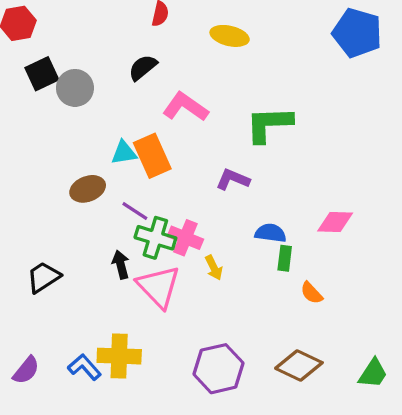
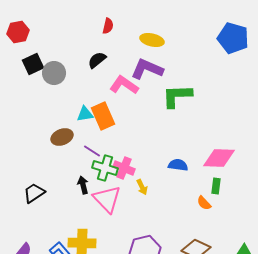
purple L-shape: (233, 179) -> (147, 69), moved, size x1.5
pink diamond: (335, 222) -> (219, 158), size x1.4
green rectangle: (285, 258) -> (216, 186), moved

